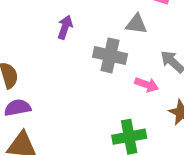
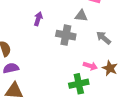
pink arrow: (147, 85) -> (90, 66), moved

